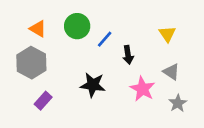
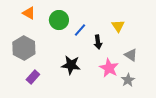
orange triangle: (38, 29) -> (29, 13), moved
yellow triangle: (167, 34) -> (118, 26), moved
gray star: (178, 103) -> (128, 80), moved

